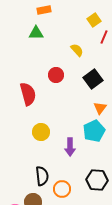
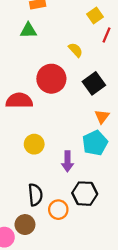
red circle: (56, 75) -> (51, 79), size x1.6
red semicircle: (28, 94) -> (19, 101), turned -75
black hexagon: (97, 180) -> (85, 194), moved

